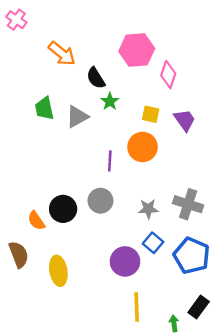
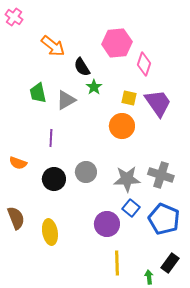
purple trapezoid: (185, 120) -> (158, 103), size x1.4
purple line: (110, 161) -> (51, 138), moved
gray star: (148, 209) -> (127, 179), size x1.5
orange semicircle: (36, 221) -> (18, 163), moved, turned -36

